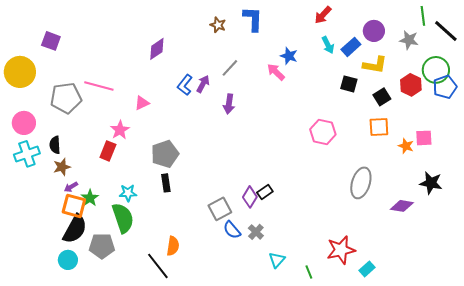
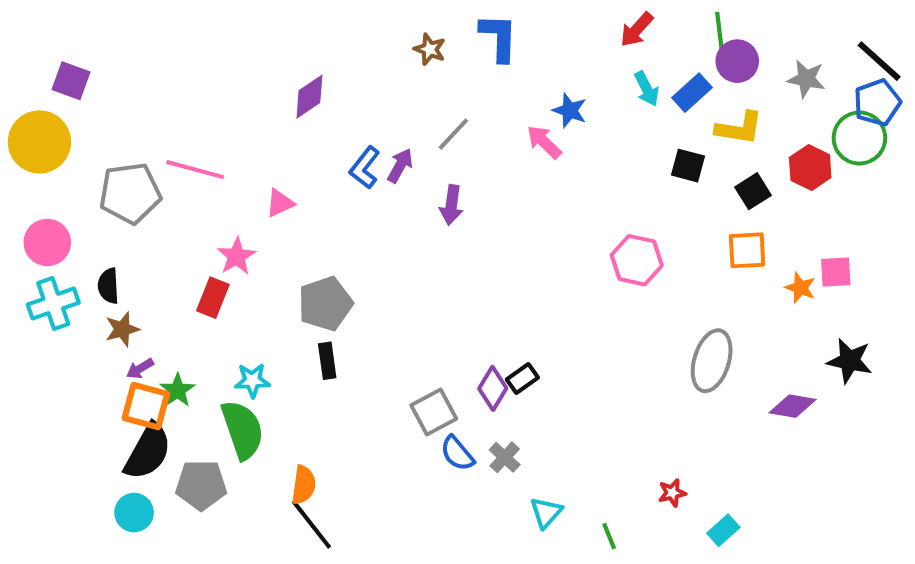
green line: (423, 16) -> (719, 32), moved
purple square: (51, 41) -> (71, 81), moved
blue pentagon: (445, 87) -> (877, 103), moved
orange semicircle: (173, 246) -> (304, 485), moved
red star: (341, 250) -> (672, 493), size x0.5

